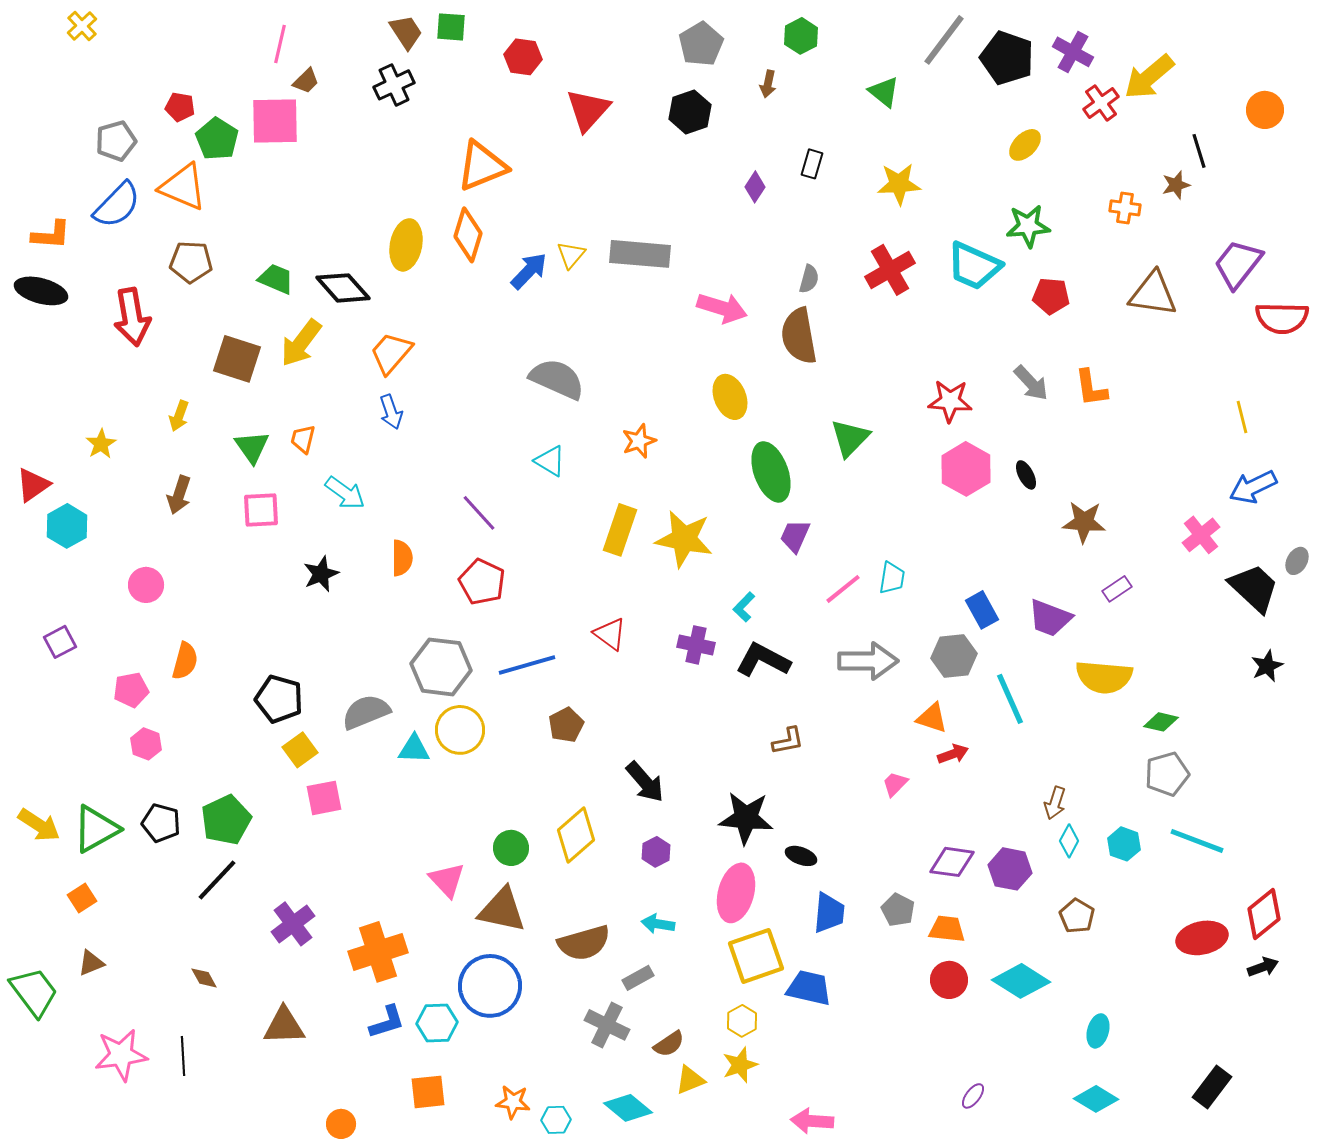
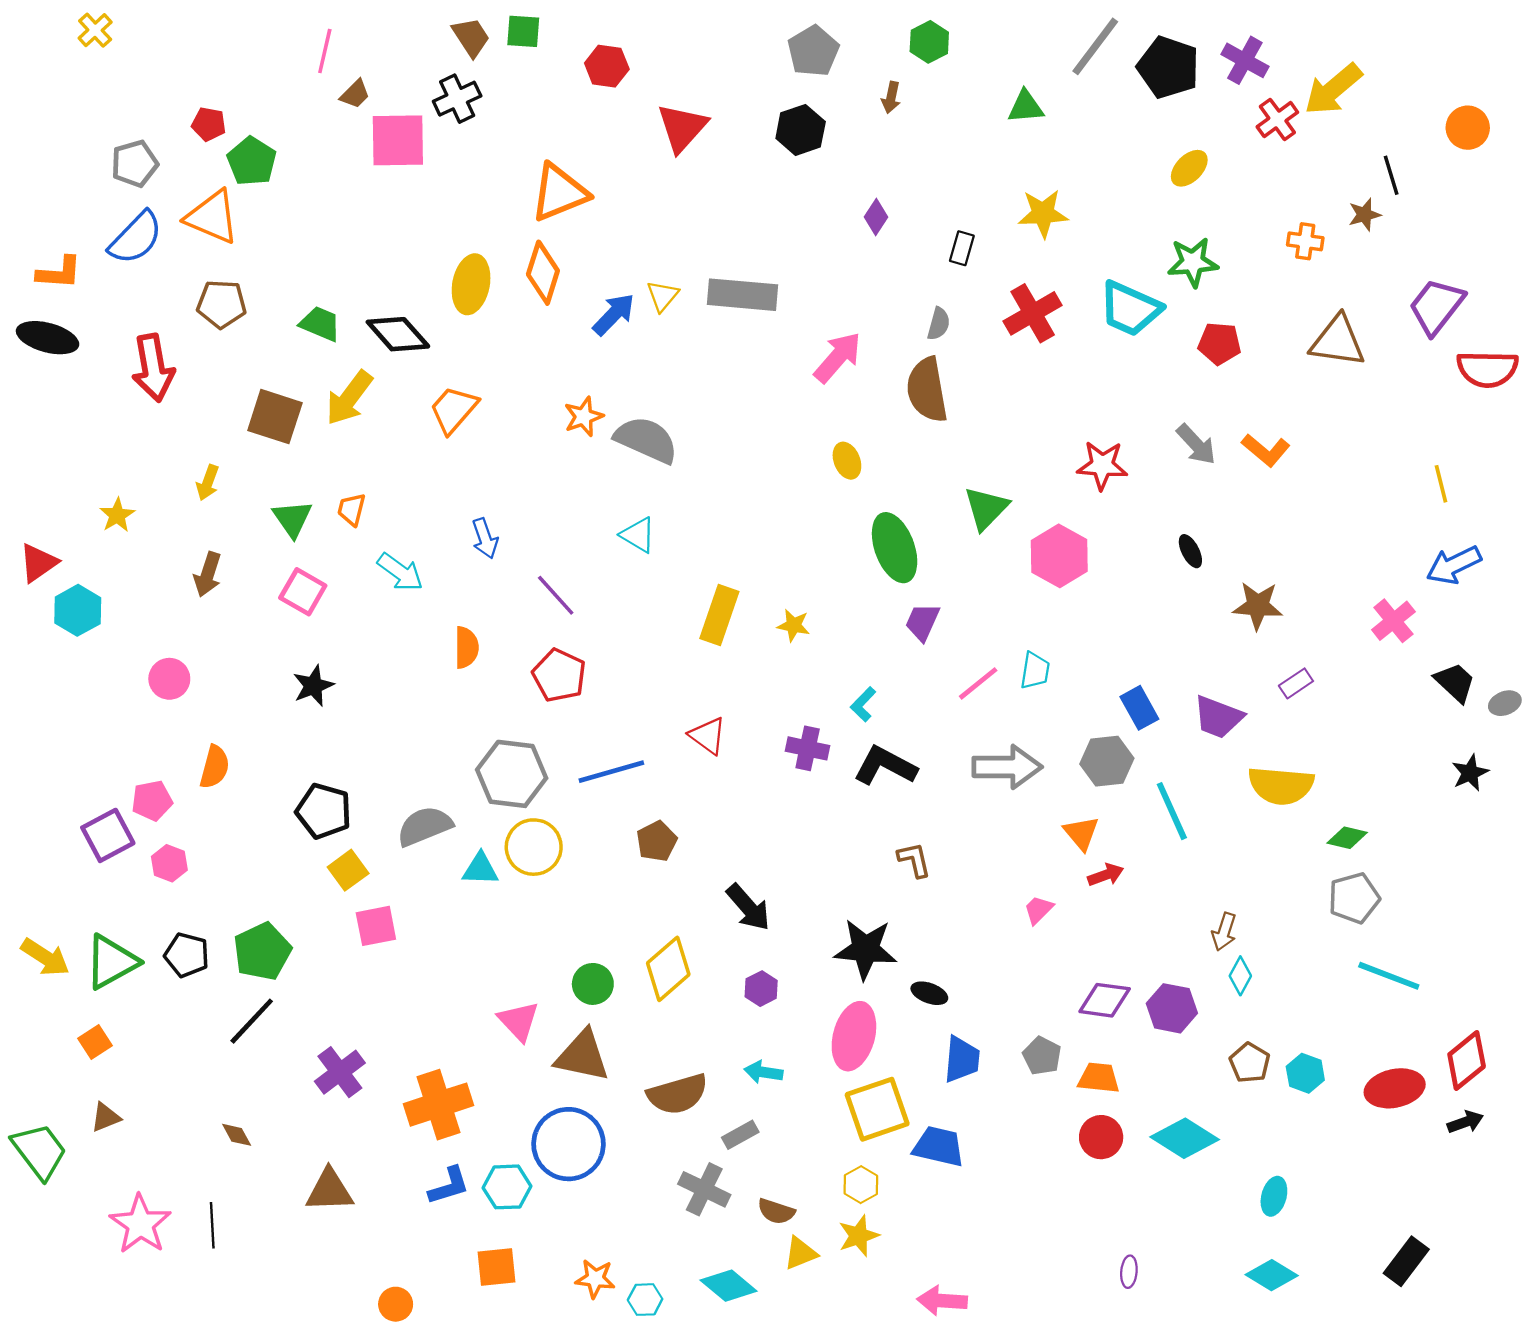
green triangle: (884, 92) -> (1026, 107), turned -44
pink square: (275, 121) -> (398, 140), moved
black rectangle: (812, 164) -> (962, 248), moved
pink arrow: (722, 308) -> (838, 357), turned -66
orange L-shape: (1091, 388) -> (1266, 450), turned -42
yellow ellipse: (730, 397) -> (847, 461), size x0.7
blue arrow: (391, 412) -> (485, 538), moved
orange star: (639, 441) -> (584, 417), moved
pink hexagon: (966, 469) -> (1059, 556), moved
pink square: (261, 510) -> (303, 592), turned 33
yellow star: (684, 539) -> (794, 625), size x0.5
gray ellipse: (1297, 561) -> (1505, 703), moved, turned 40
black star: (321, 574) -> (313, 686), moved
black trapezoid: (1254, 588) -> (1455, 682), size x0.7
purple square: (60, 642) -> (108, 835), moved, size x1.4
orange triangle: (932, 718) -> (1081, 833), turned 32
brown L-shape: (788, 741) -> (914, 860), turned -92
cyan hexagon: (1124, 844) -> (1305, 1073), moved
brown semicircle: (669, 1044) -> (776, 1211), turned 52
pink star: (121, 1055) -> (140, 1224), turned -30
purple ellipse: (973, 1096) -> (1129, 1272), turned -32

